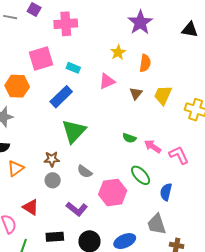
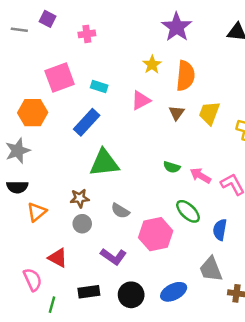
pink cross: (66, 24) -> (87, 34), size x0.6
orange semicircle: (145, 63) -> (185, 76), size x1.4
green triangle: (74, 131) -> (104, 163), turned 44

